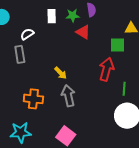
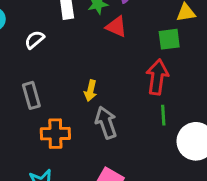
gray rectangle: (20, 54) -> (31, 95), moved
yellow arrow: (61, 73) -> (90, 91), turned 64
green line: (124, 89) -> (163, 115), moved

